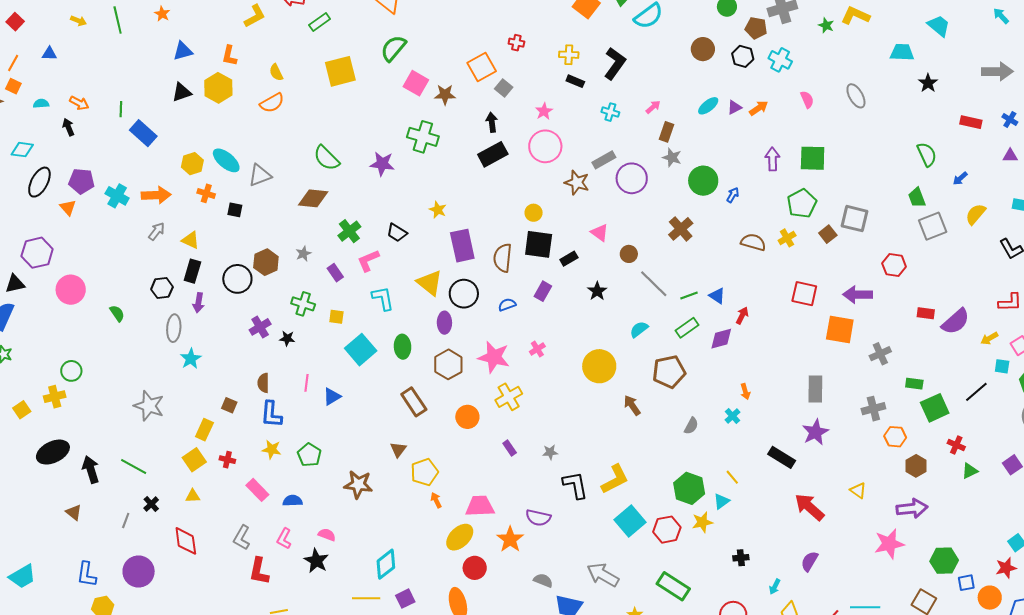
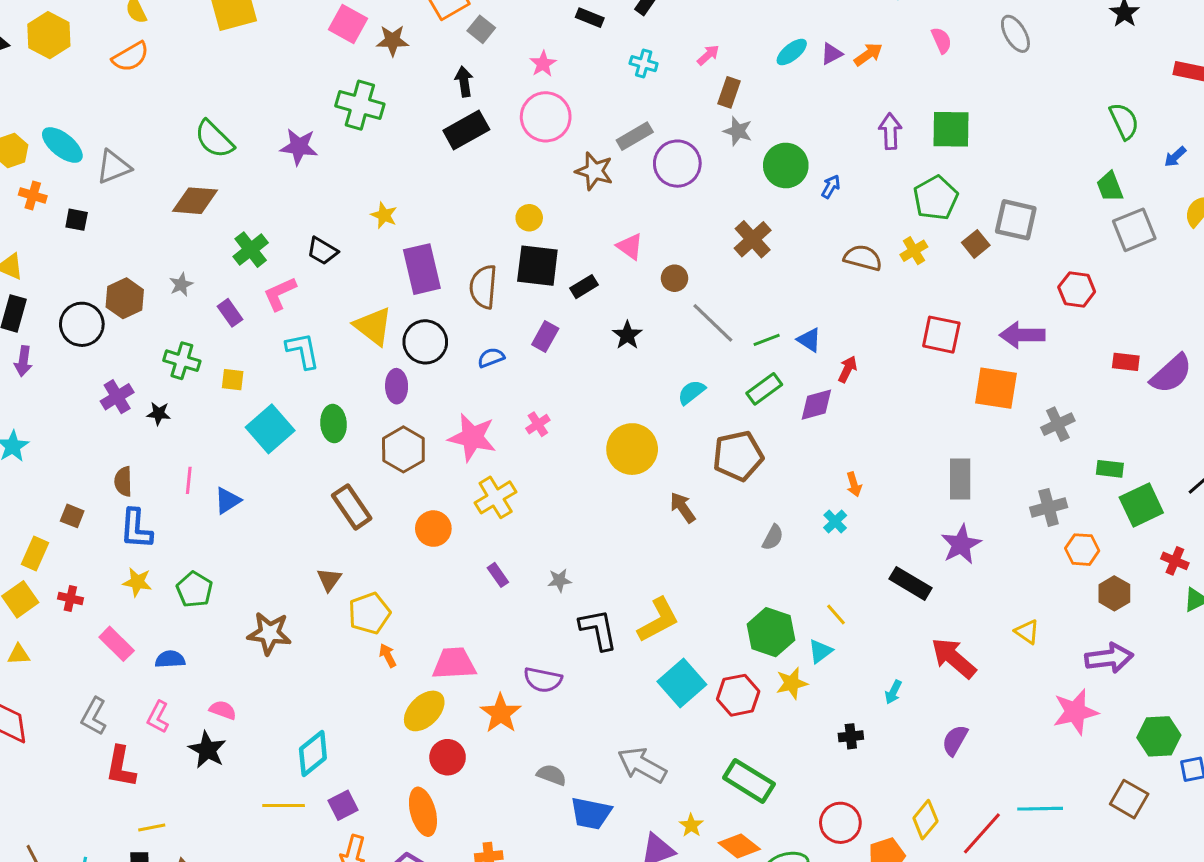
cyan arrow: (775, 587) -> (893, 692), moved

